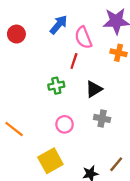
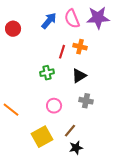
pink semicircle: (83, 38) -> (72, 19), moved
orange cross: (118, 53) -> (80, 47), moved
brown line: (116, 164) -> (70, 131), moved

